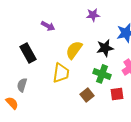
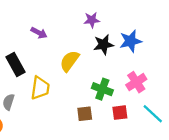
black star: (105, 48) -> (103, 45), moved
yellow trapezoid: (61, 73) -> (40, 88), moved
brown square: (87, 95) -> (85, 114), turned 32

